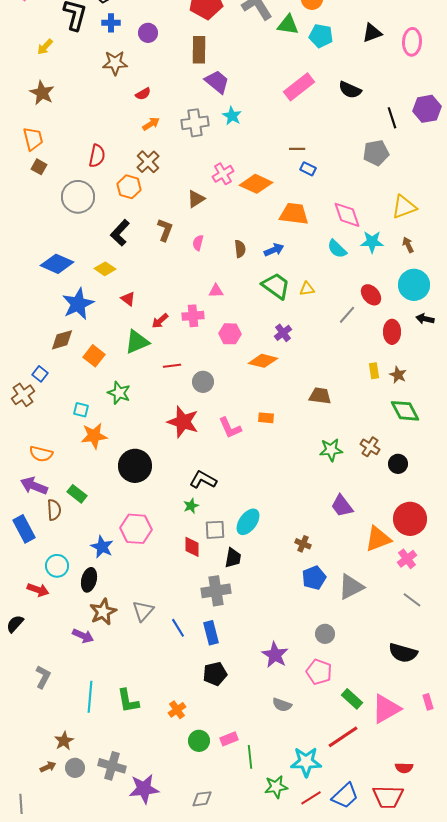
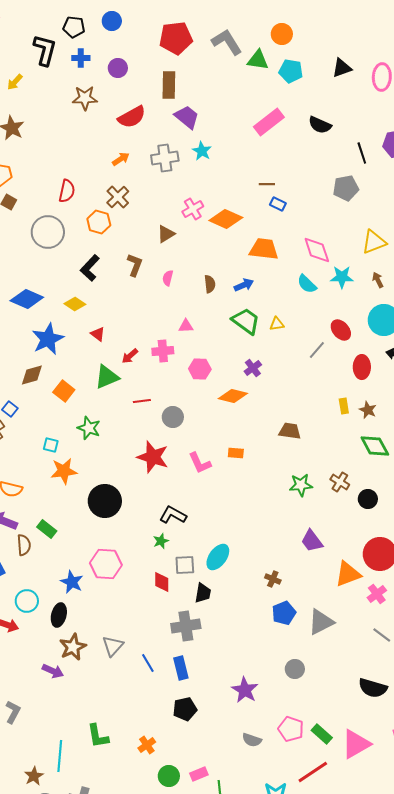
red semicircle: (143, 94) -> (132, 117), moved, size x1.8
pink pentagon: (319, 672) -> (291, 729), moved
cyan line: (90, 697) -> (60, 756), moved

